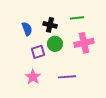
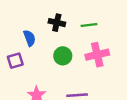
black cross: (50, 25) -> (57, 23), moved
purple square: (38, 52) -> (15, 61), moved

